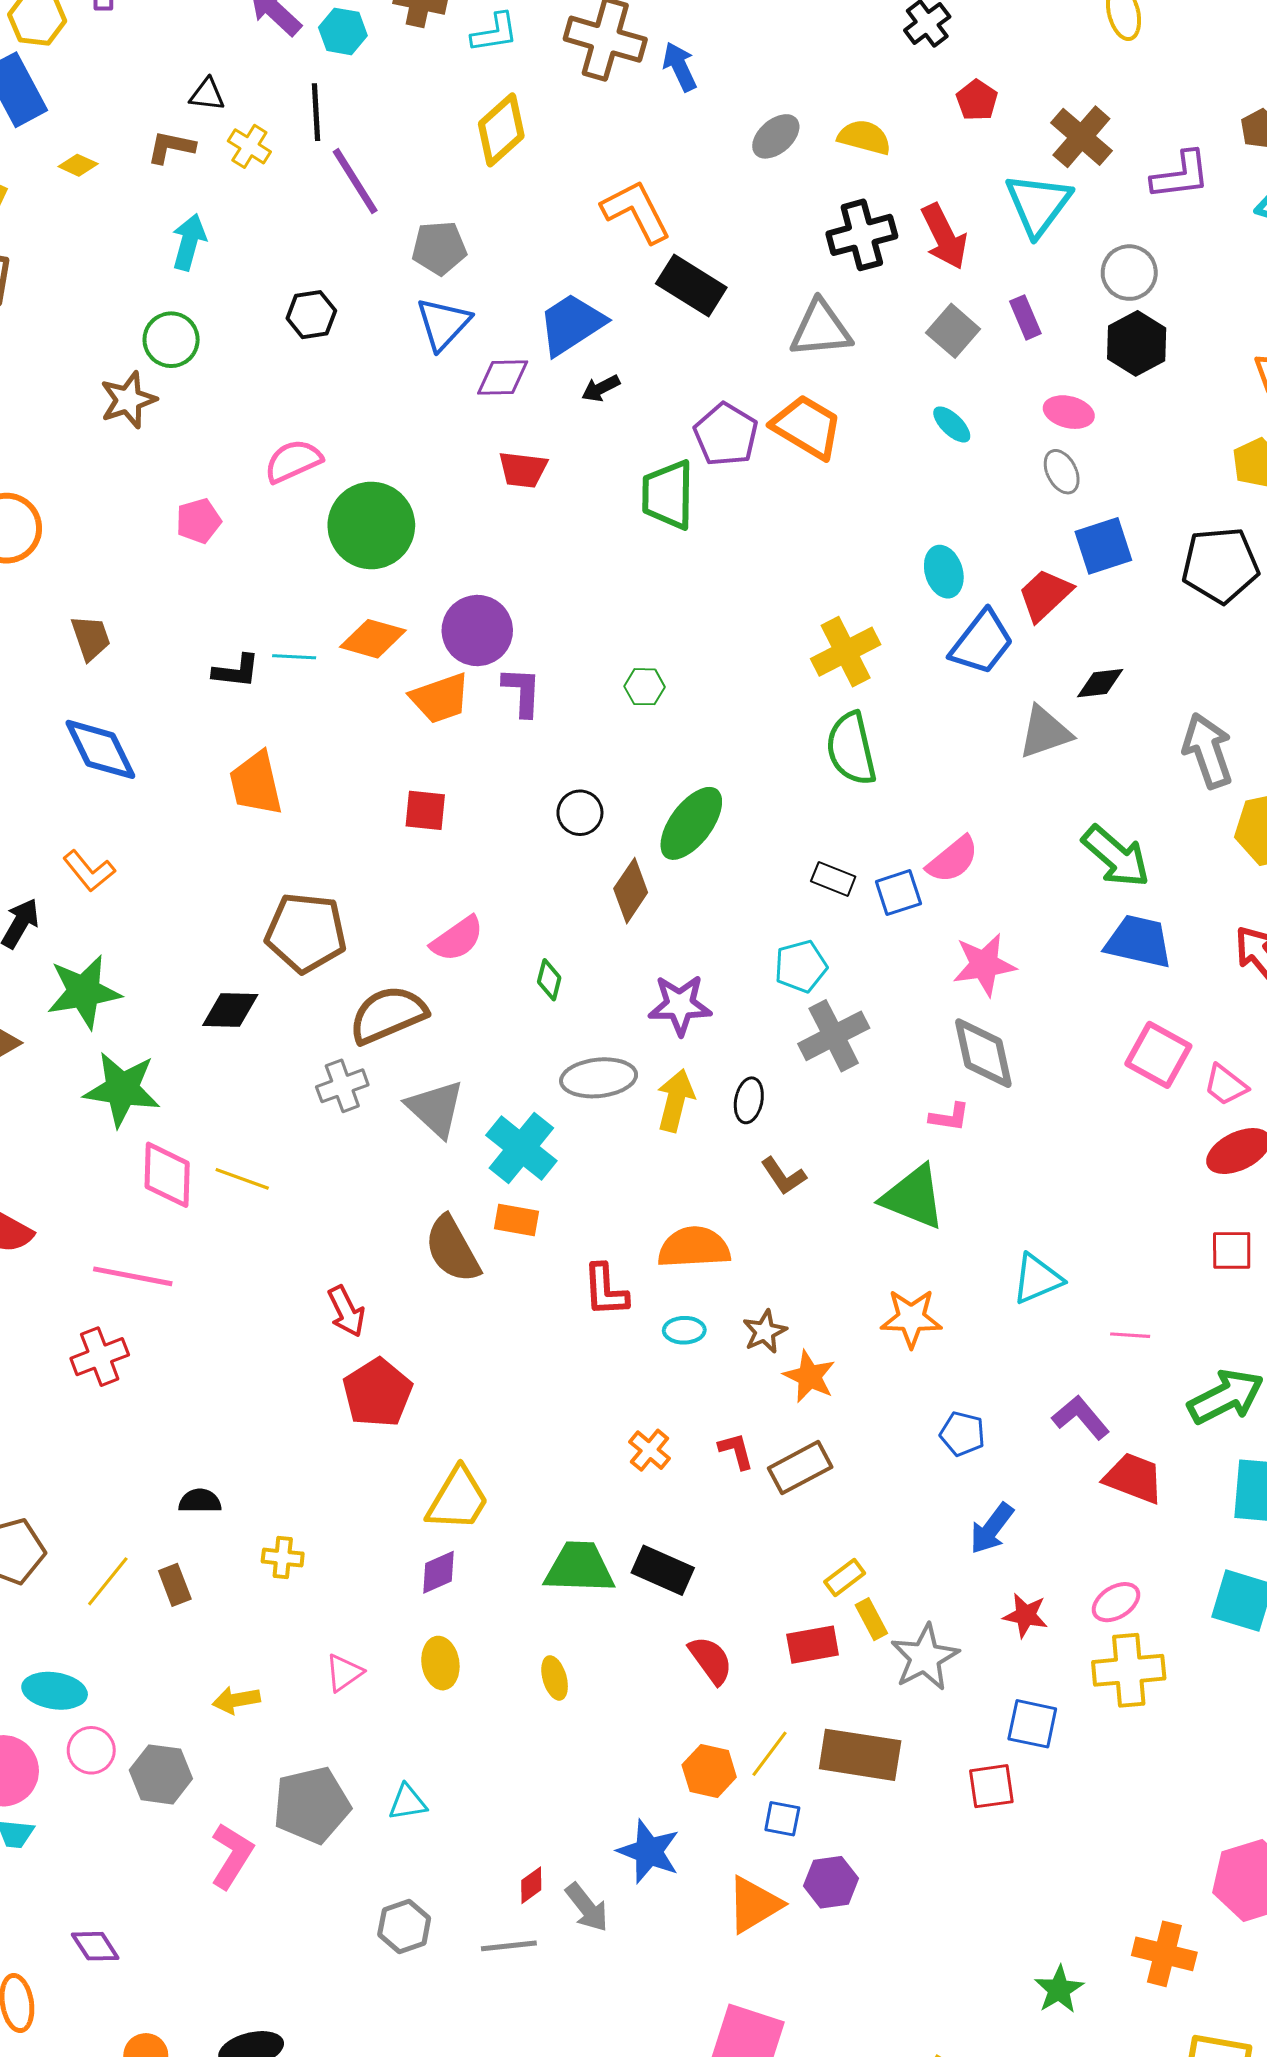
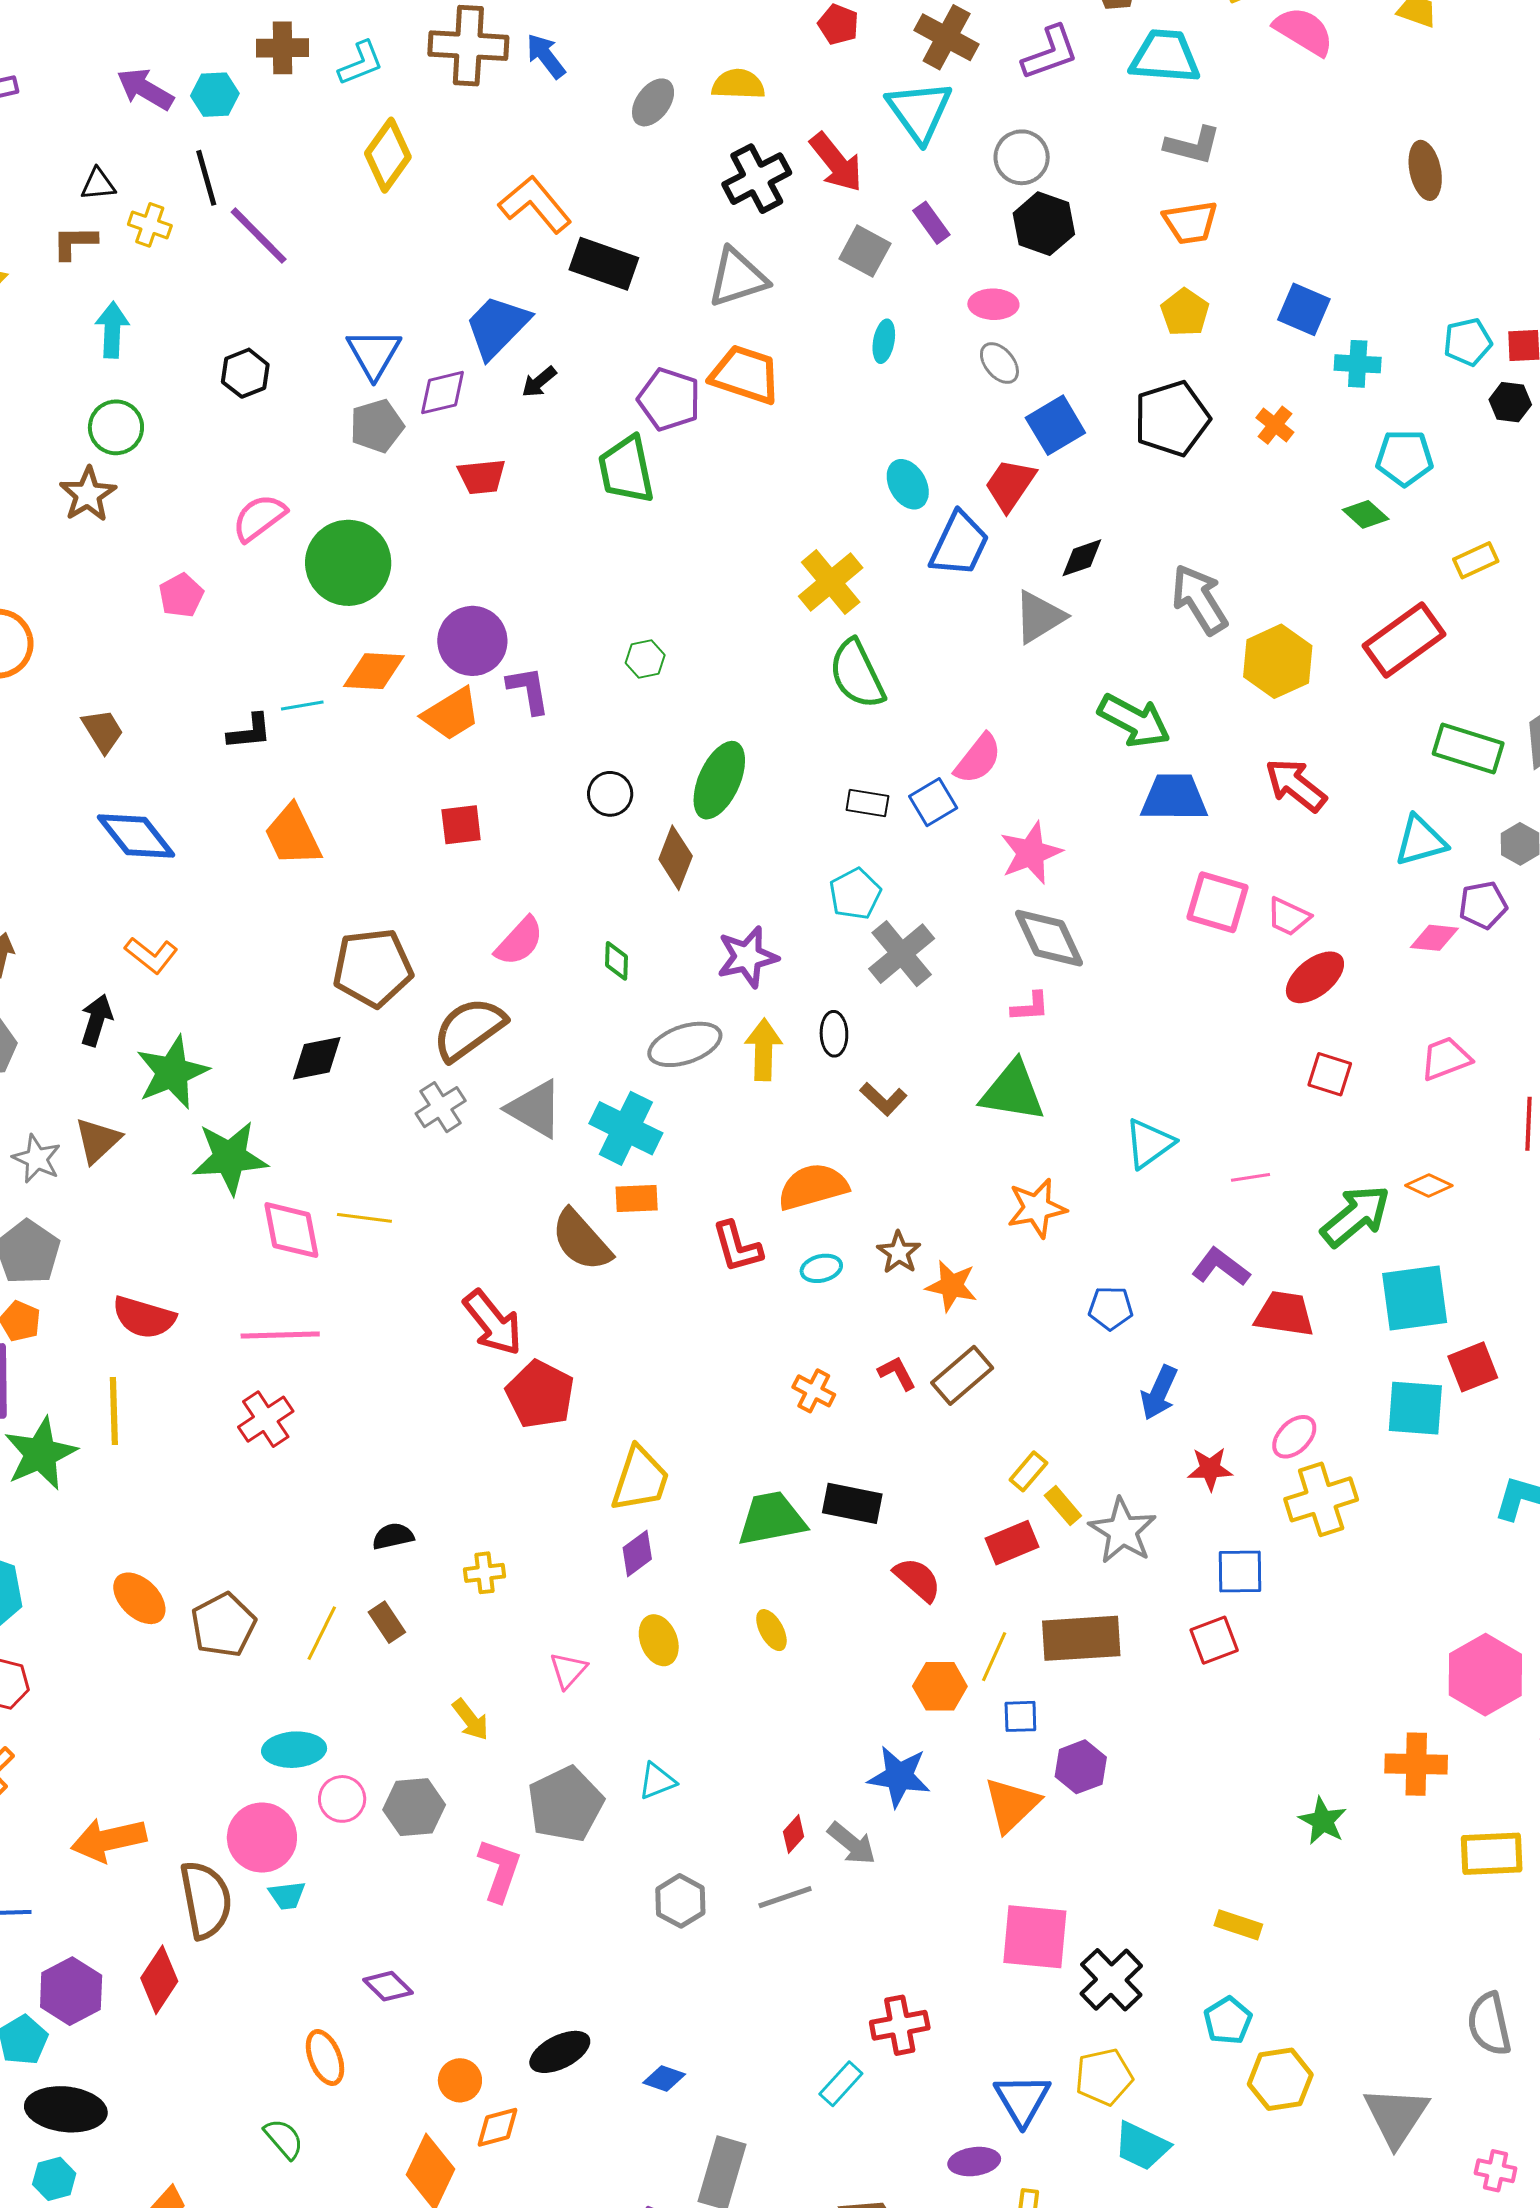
gray pentagon: (439, 248) -> (377, 426), moved
cyan ellipse: (952, 424) -> (884, 341), turned 69
red square: (1232, 1250) -> (1330, 1074), turned 30
red arrow: (346, 1311) -> (493, 1323), size x1.4
yellow arrow: (236, 1700) -> (471, 1720), turned -105

